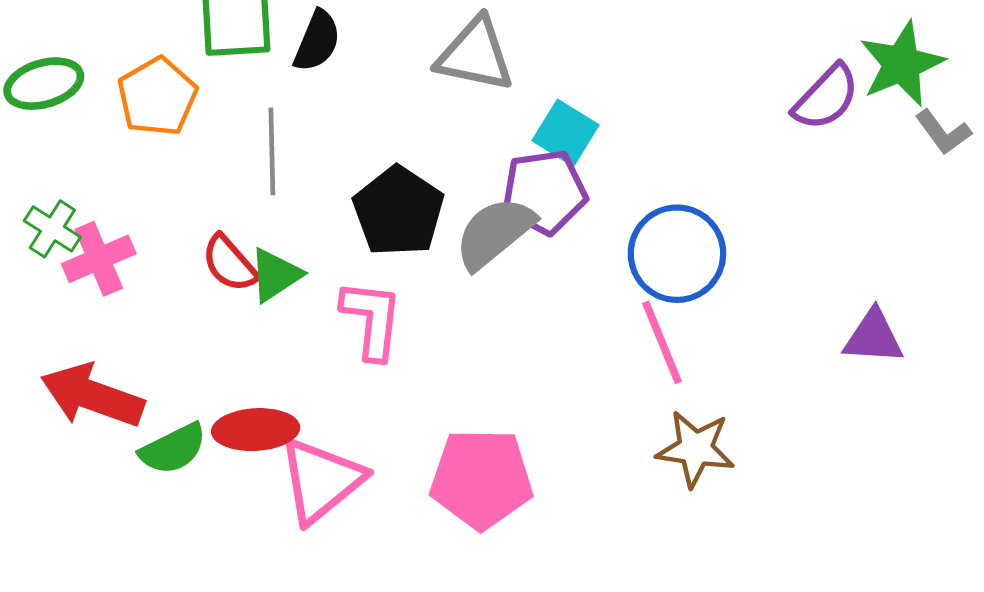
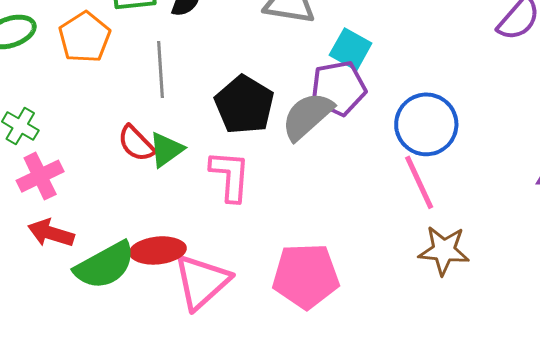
pink cross: (99, 259) -> (40, 176), moved
red arrow: (92, 396) -> (51, 233), size x0.7
green semicircle: (173, 449) -> (105, 265), size x1.4

